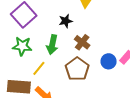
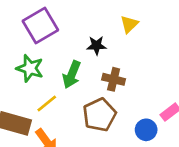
brown cross: (82, 42) -> (114, 79), turned -35
blue circle: (109, 61) -> (146, 130), moved

